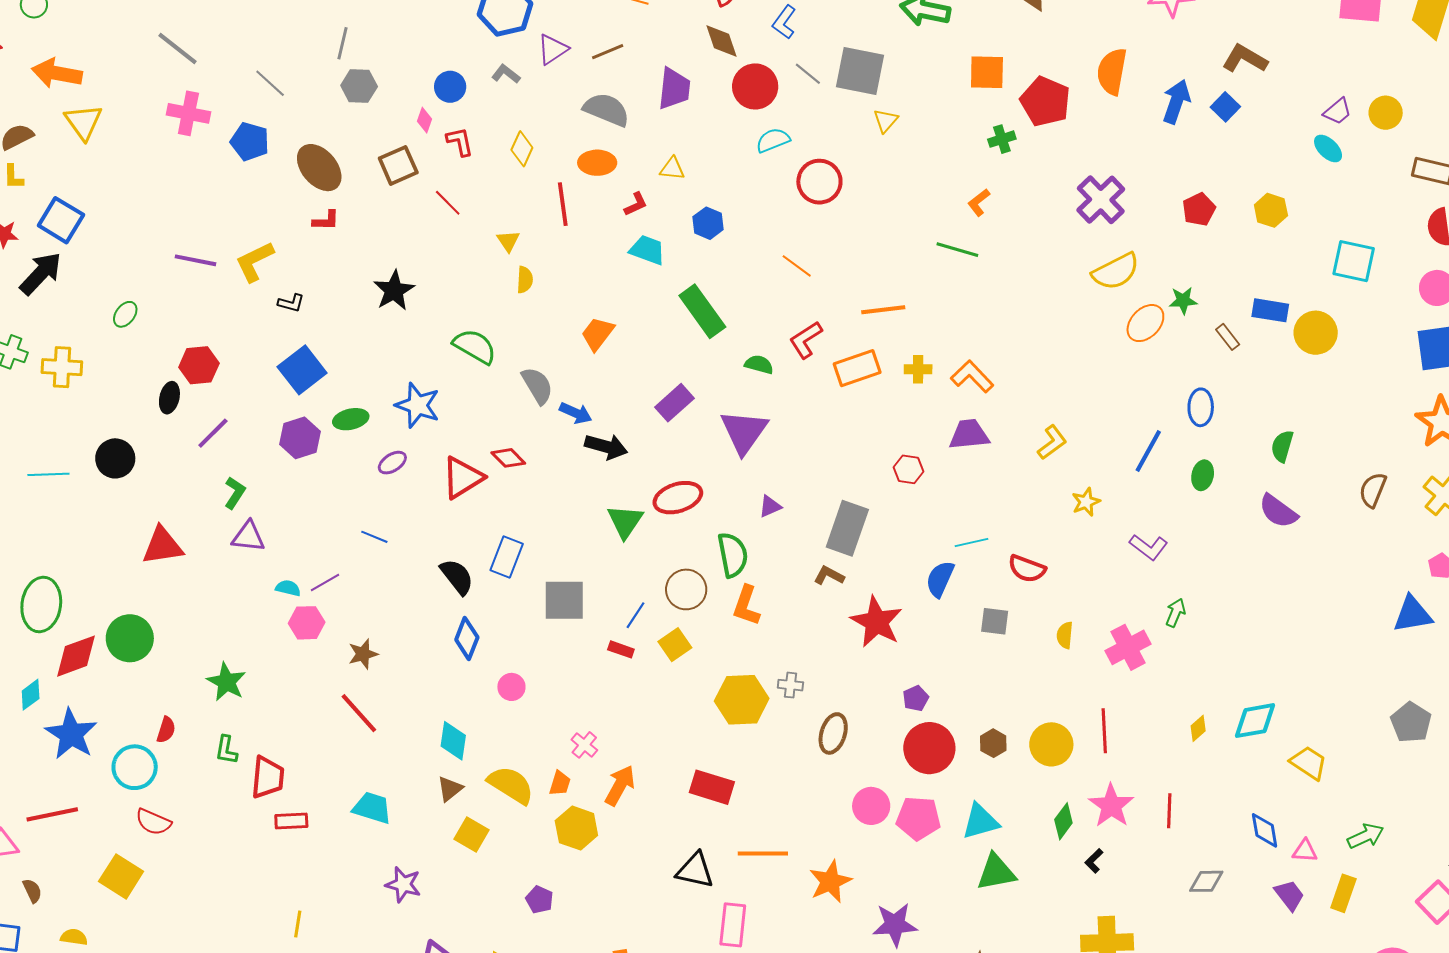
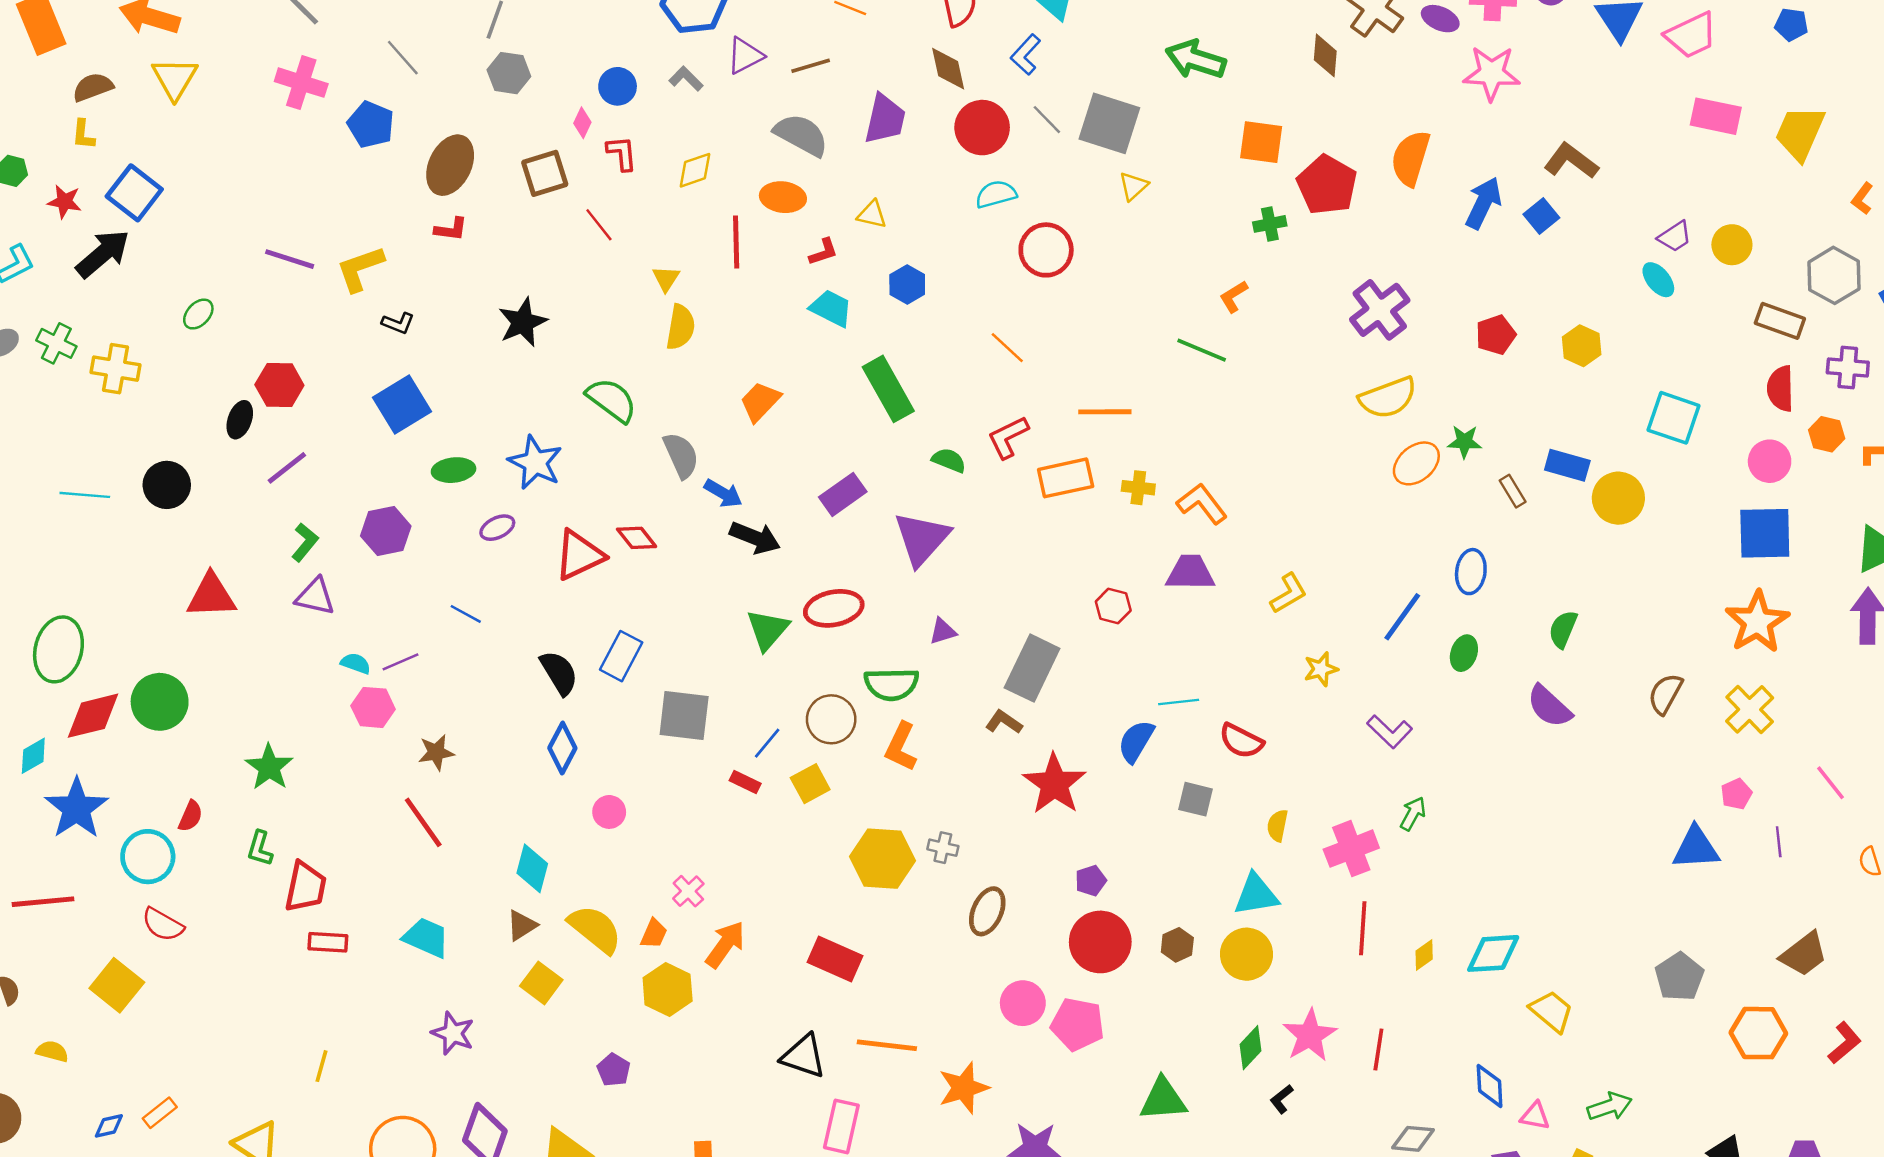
yellow diamond: (522, 149) -> (695, 170), turned 40
brown ellipse: (319, 168) -> (450, 165), turned 60
yellow semicircle: (525, 280) -> (681, 327), size x1.4
purple hexagon: (300, 438) -> (386, 531), moved
green semicircle: (733, 555) -> (891, 684), turned 93
red line: (1104, 731) -> (1363, 928), moved
cyan triangle: (980, 821) -> (1256, 895), moved

